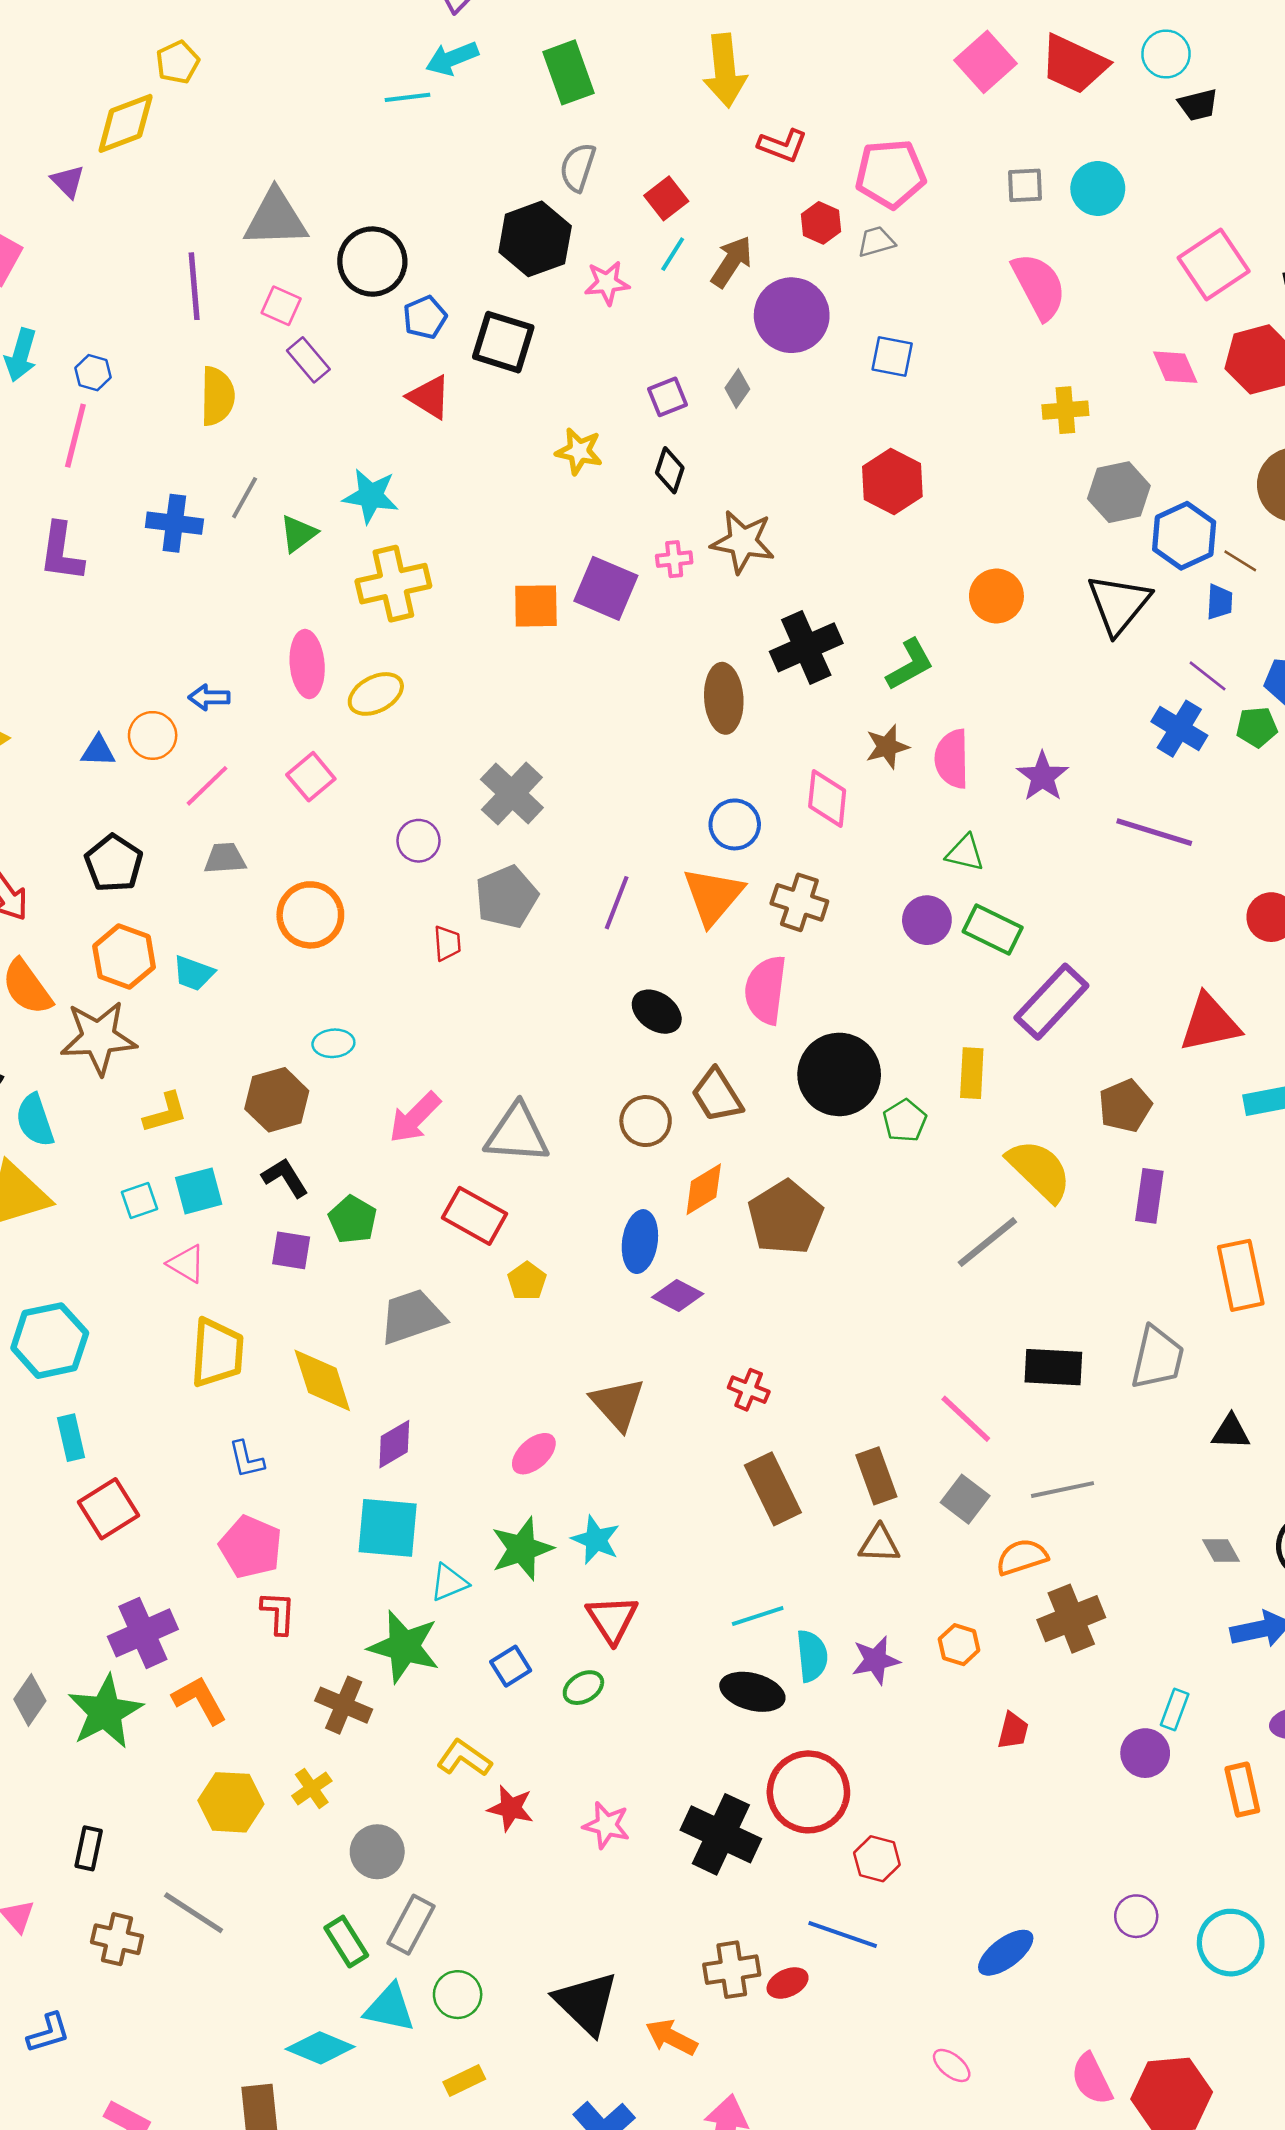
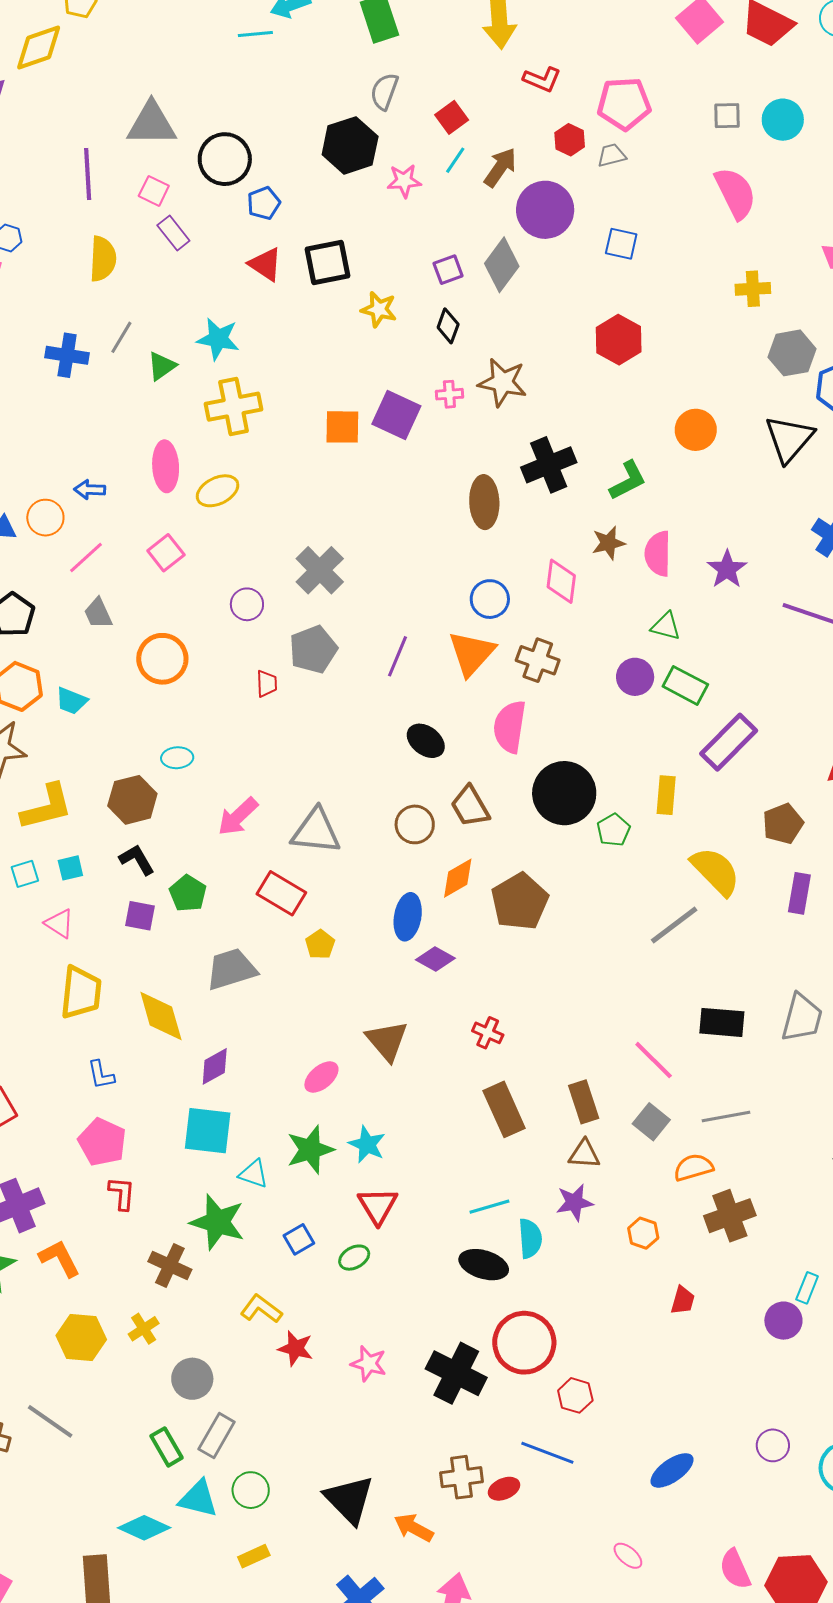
black square: (503, 342) -> (328, 263), moved, turned -30
gray diamond: (737, 389) -> (502, 265), size x1.8
gray trapezoid: (225, 858) -> (98, 613), turned -112
yellow L-shape: (165, 1113) -> (47, 807), size x1.5
cyan square: (199, 1191) -> (70, 868), size x0.7
cyan triangle: (449, 1583) -> (254, 1174), turned 40
purple star: (876, 1660) -> (574, 1202), moved

